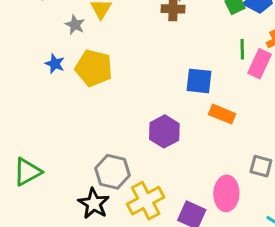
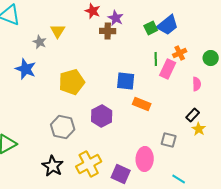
blue star: (55, 64) -> (26, 69), size x1.5
yellow pentagon: (94, 68) -> (72, 82), moved, turned -30
gray hexagon: (112, 172) -> (63, 127), moved

